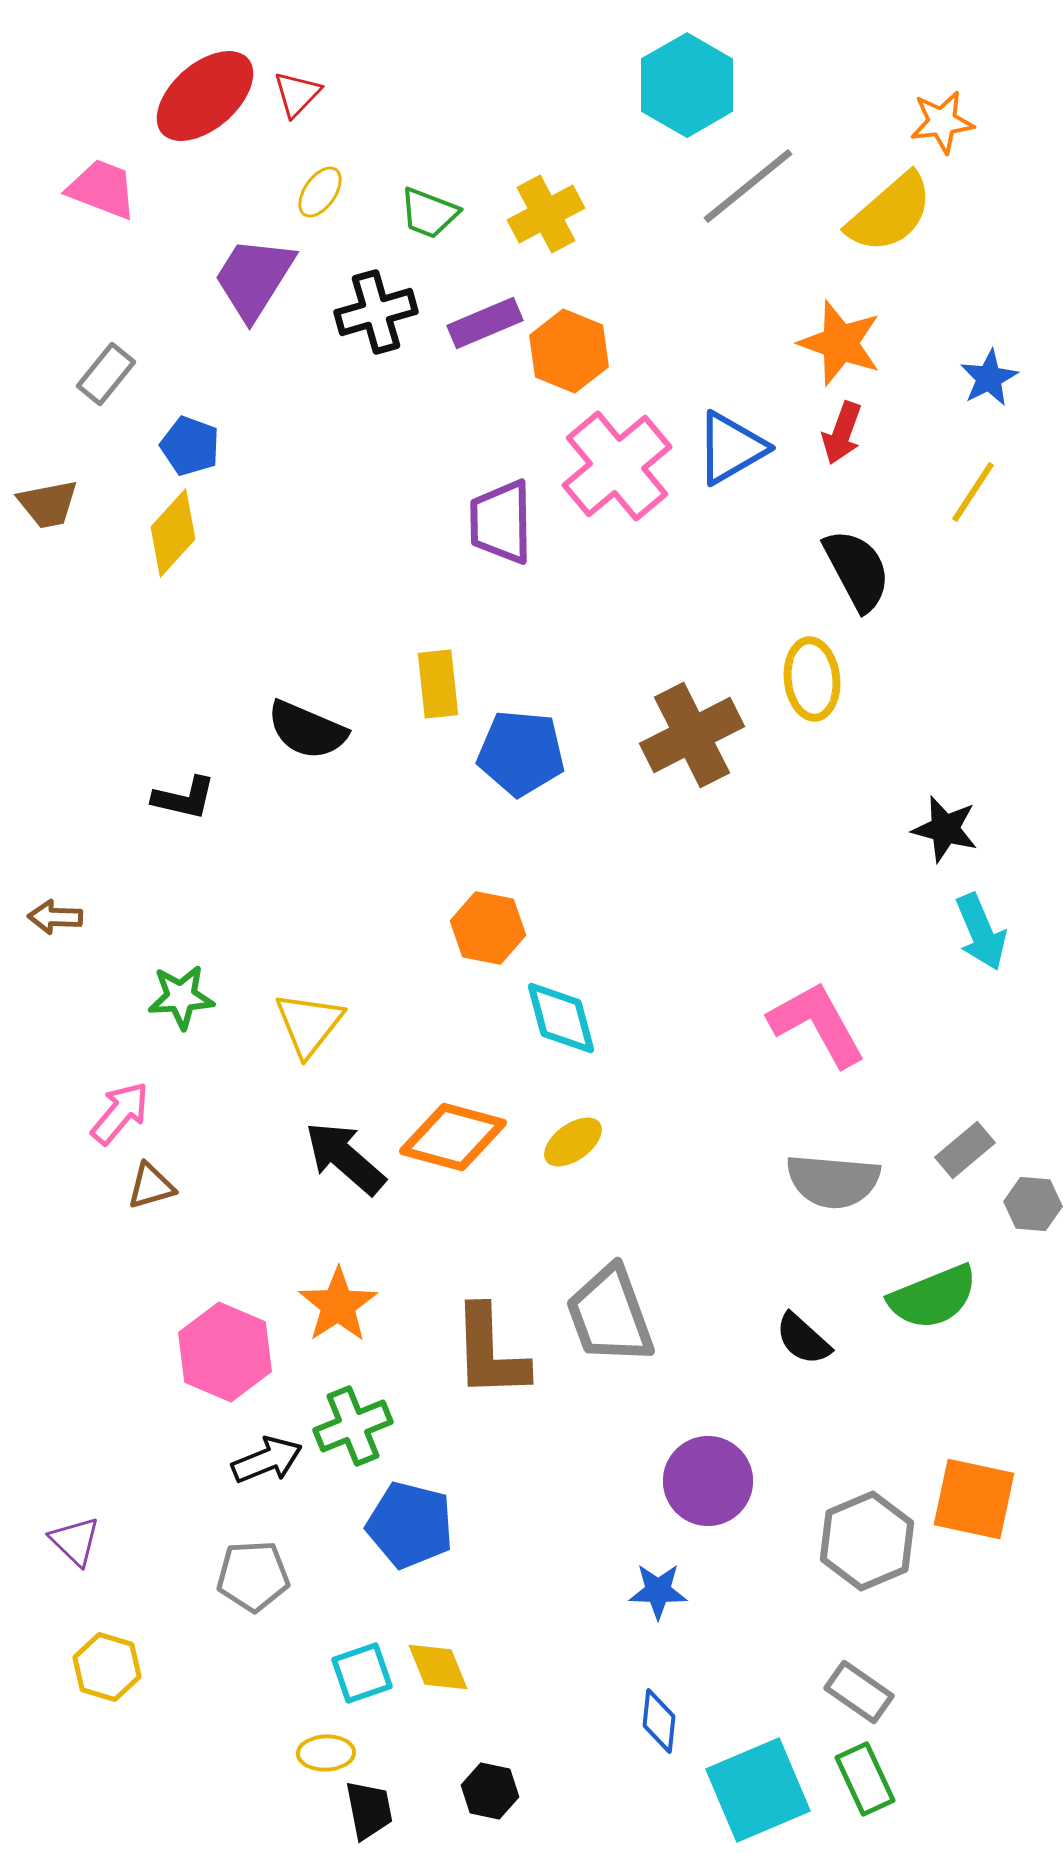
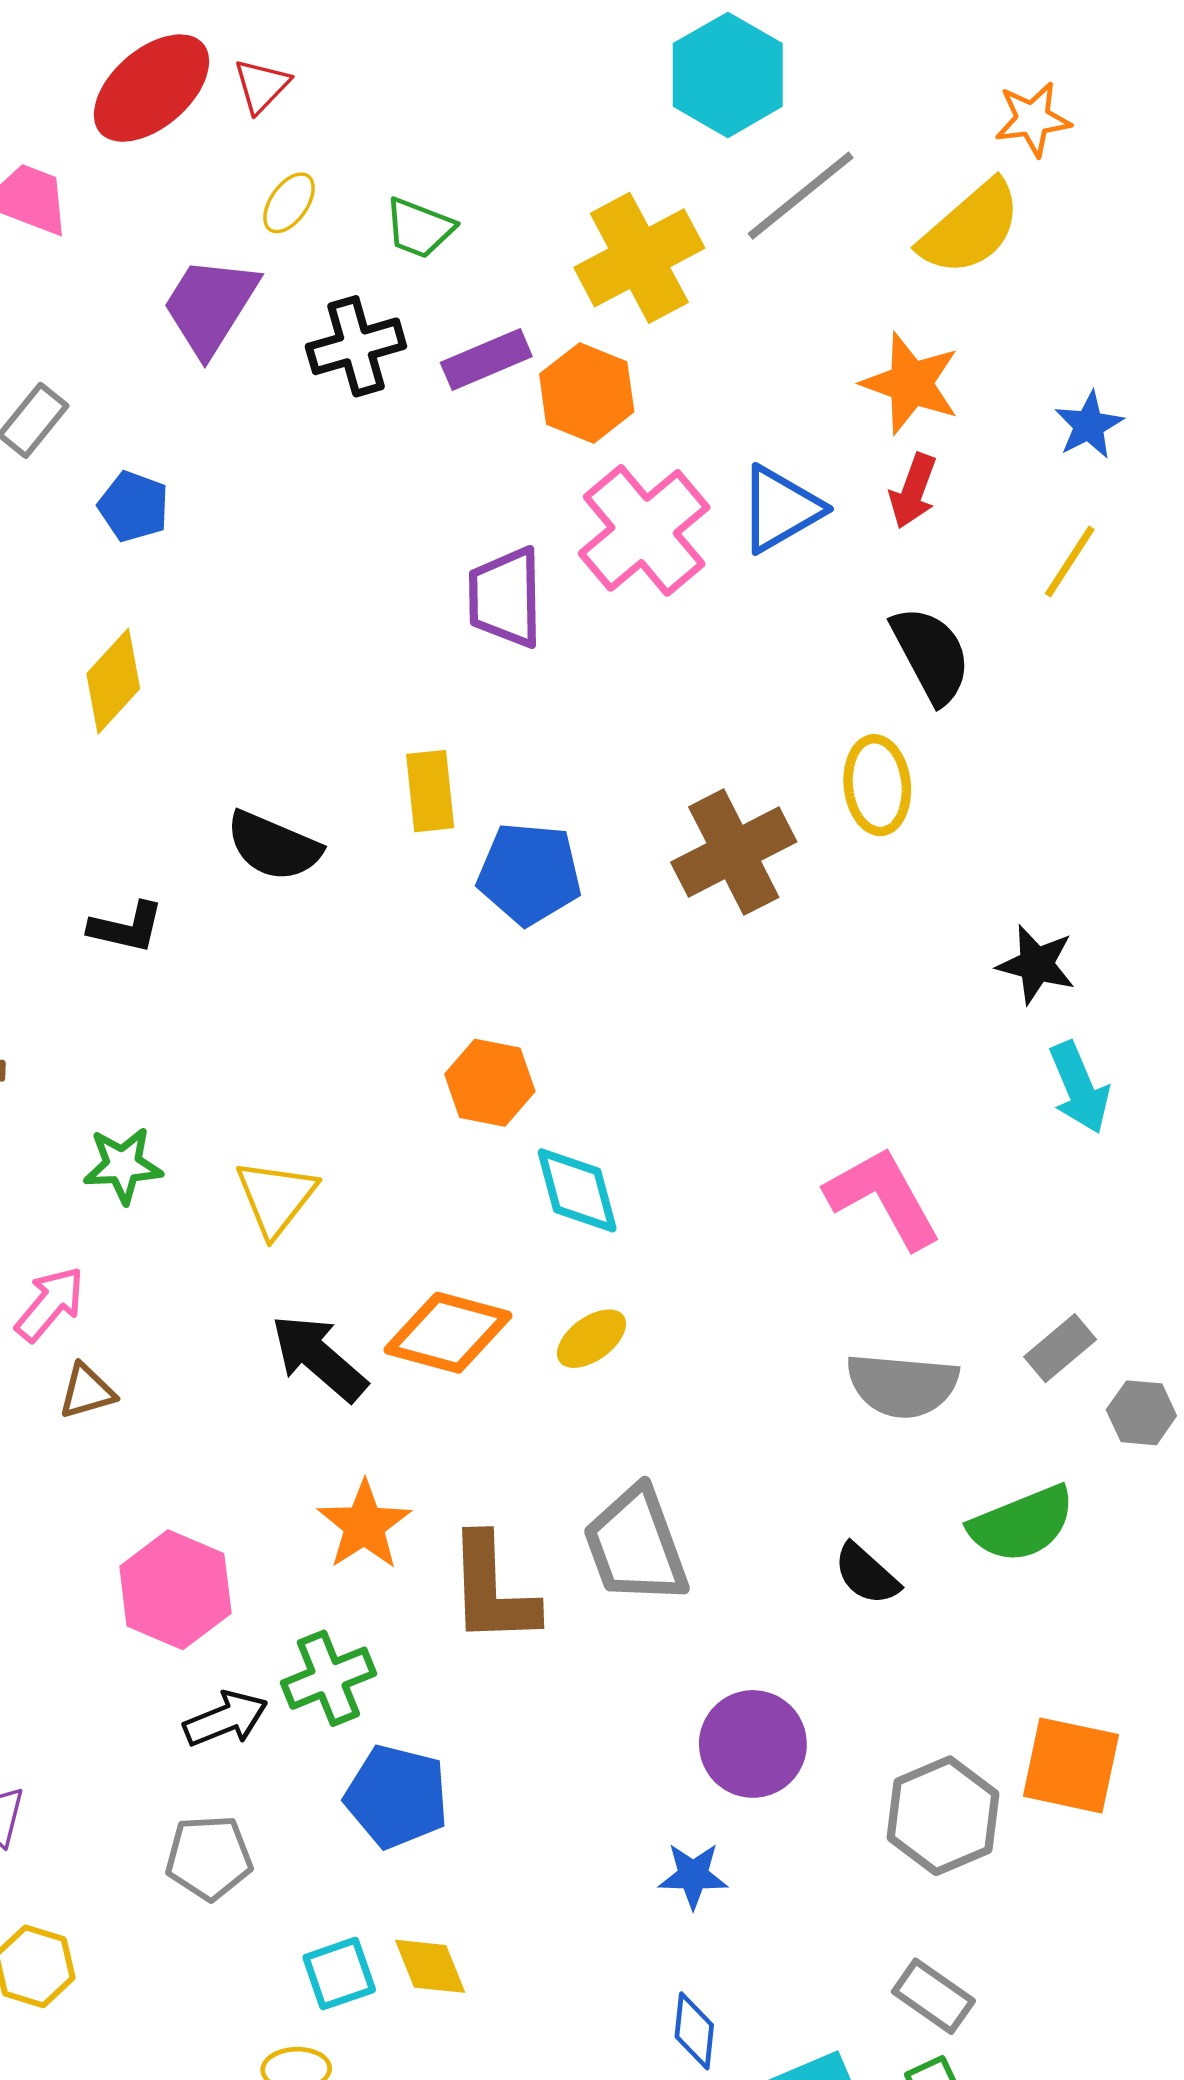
yellow cross: (546, 214) -> (639, 258), moved, size x1.4
yellow diamond: (173, 533) -> (113, 681), moved
orange star: (338, 1305) -> (364, 1525), moved

